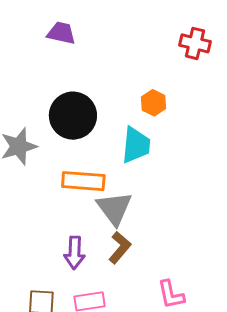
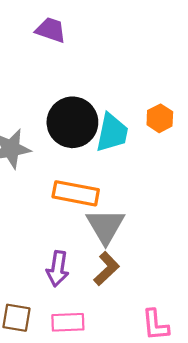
purple trapezoid: (61, 33) -> (51, 30), moved
cyan trapezoid: (136, 145) -> (112, 133), moved

